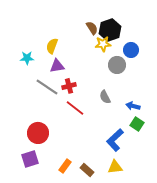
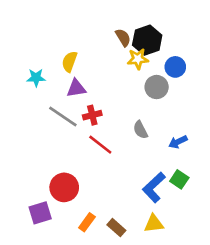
blue arrow: (133, 106) -> (178, 142), turned -40
green square: (137, 124) -> (179, 179), moved
red circle: (38, 133) -> (64, 187), moved

